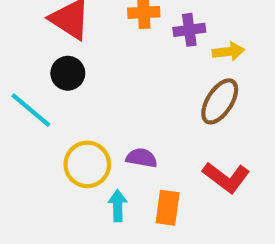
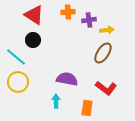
purple semicircle: (142, 158) -> (67, 79), size x1.5
yellow circle: (87, 164) -> (18, 82), moved
orange rectangle: (168, 208) -> (87, 108), moved

